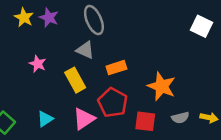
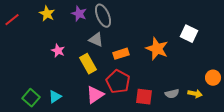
purple star: (49, 18) -> (79, 14), moved
white square: (202, 26) -> (189, 34), moved
orange star: (161, 86) -> (157, 49), moved
cyan triangle: (45, 119) -> (55, 97), moved

